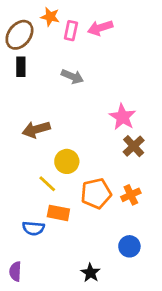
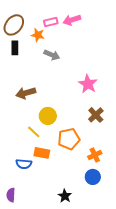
orange star: (50, 17) -> (38, 35), moved
pink rectangle: (71, 31) -> (51, 22), turned 64
brown cross: (134, 146) -> (96, 115), moved
orange cross: (131, 195) -> (95, 155), moved

